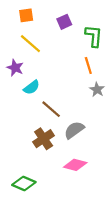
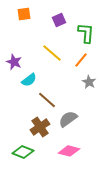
yellow line: (30, 44) -> (52, 53), moved
orange line: (88, 66) -> (81, 60), turned 56
green diamond: (24, 183) -> (23, 152), moved

